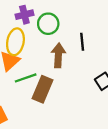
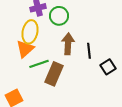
black line: (82, 42) -> (89, 51), moved

